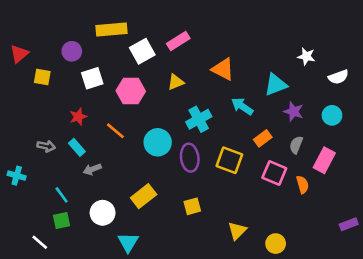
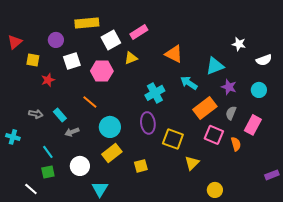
yellow triangle: (176, 82) -> (131, 58), moved
red star: (78, 117) -> (48, 80), moved
orange rectangle: (263, 138) -> (205, 108), size x1.6
cyan circle: (158, 142) -> (110, 127), moved
yellow square: (229, 160) -> (173, 139), moved
yellow square: (192, 206) -> (141, 166), moved
yellow triangle: (237, 231) -> (192, 163), moved

